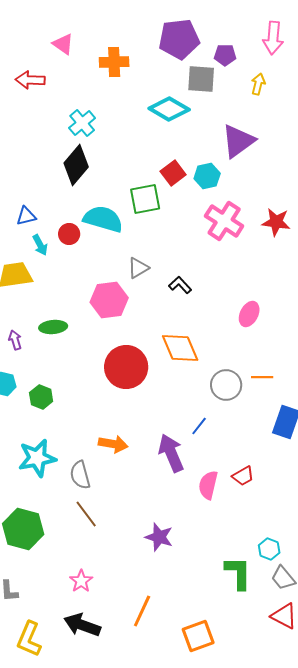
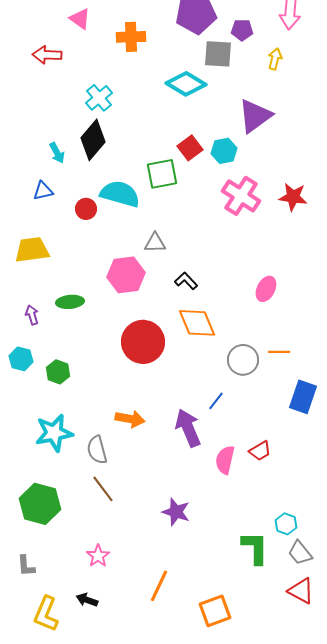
cyan arrow: (40, 245) -> (57, 153), moved
gray triangle: (138, 268) -> (155, 243), turned 30
black L-shape: (180, 285) -> (186, 281), moved
black arrow: (82, 625) -> (87, 600), moved, size x0.6

